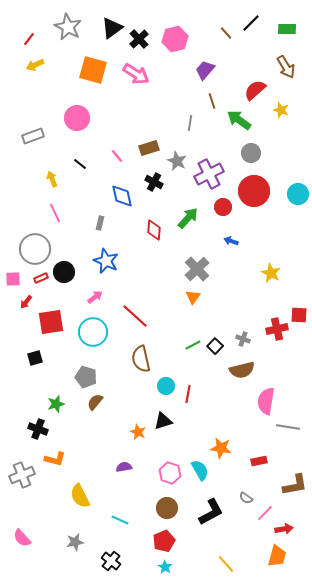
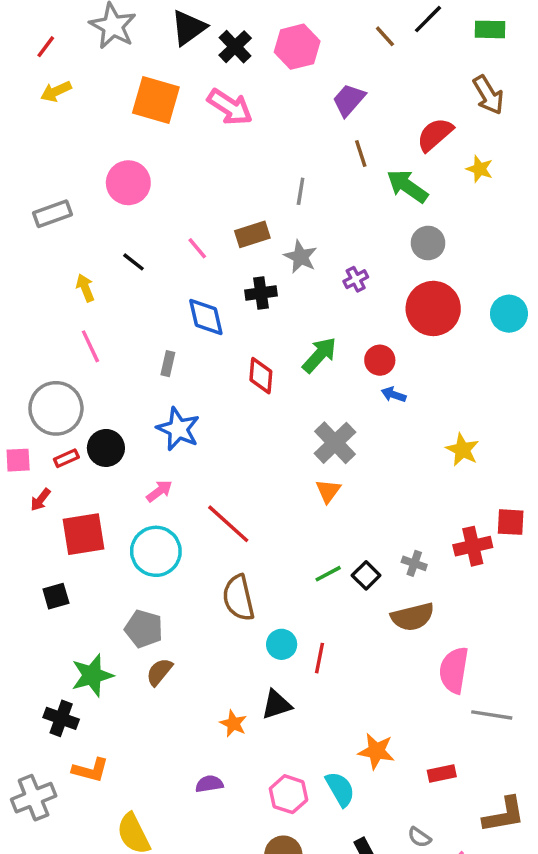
gray line: (190, 123) -> (301, 191), moved
purple cross: (209, 174) -> (356, 279), size x0.5
black cross: (154, 182) -> (261, 293), turned -36
red circle: (223, 207) -> (380, 360), moved
green star: (56, 404) -> (92, 675), size x1.4

